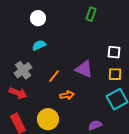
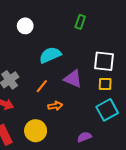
cyan semicircle: (39, 45) -> (50, 55), moved, size x1.5
white square: (114, 52) -> (104, 61), size x1.5

